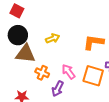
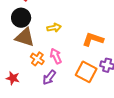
pink arrow: (69, 72) -> (56, 56), moved

